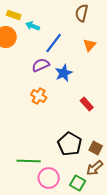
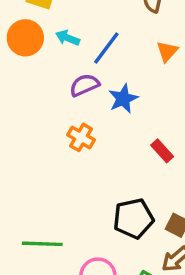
cyan arrow: (33, 26) -> (68, 38), moved
black pentagon: (70, 144) -> (133, 218), turned 30
green line: (29, 161) -> (42, 244), moved

